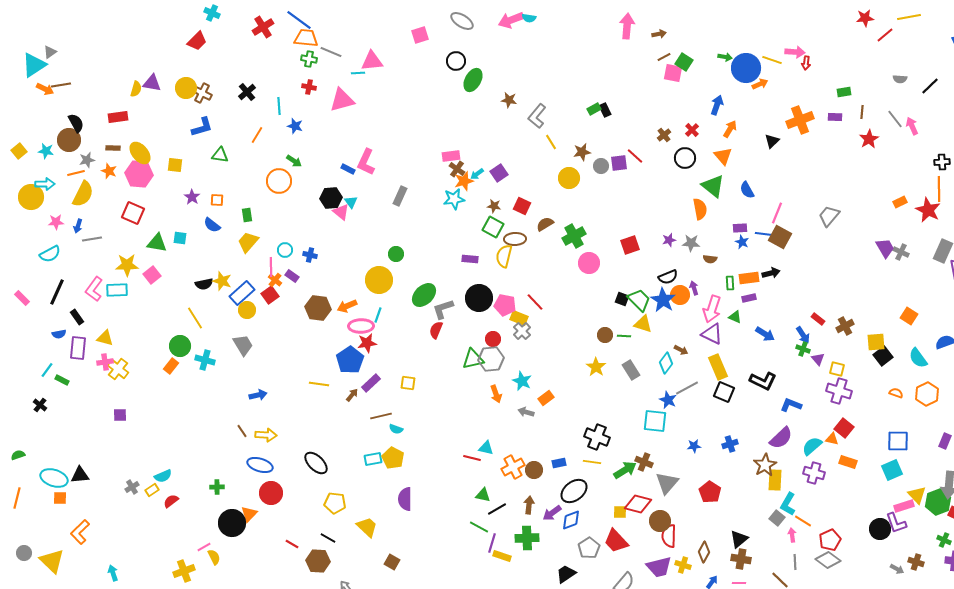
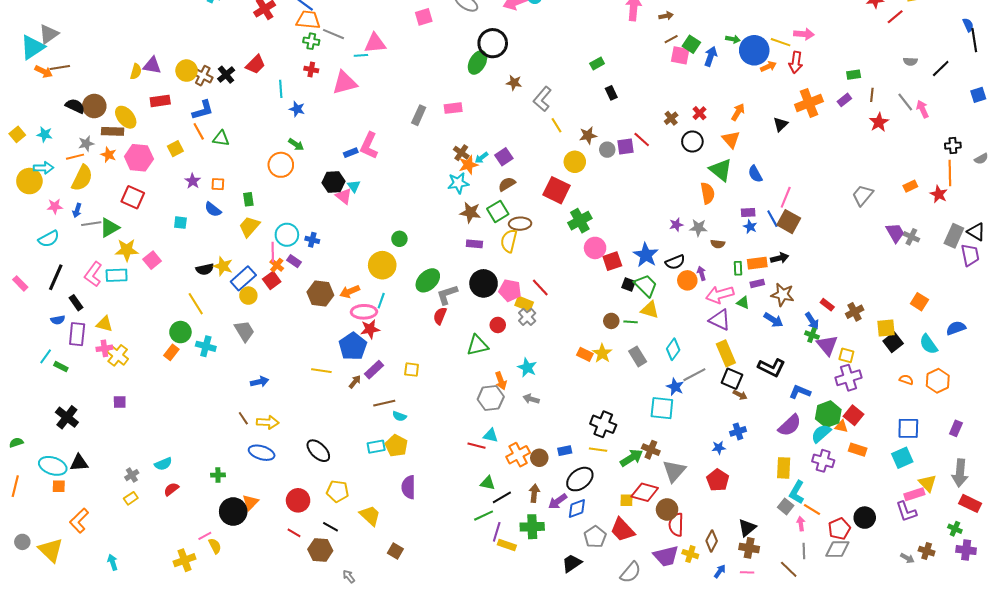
red trapezoid: (197, 41) -> (255, 64), moved
gray triangle: (50, 52) -> (49, 34), size x1.5
black circle: (456, 61) -> (493, 43), moved, size x1.5
red arrow: (806, 63) -> (796, 62), moved, size x1.5
black cross: (247, 92) -> (226, 75), moved
blue arrow: (717, 105) -> (711, 56), moved
green rectangle: (594, 109) -> (597, 63), moved
red rectangle: (118, 117) -> (160, 101), moved
purple rectangle: (835, 117) -> (844, 100), turned -40
black semicircle: (76, 123) -> (75, 106), turned -36
orange line: (257, 135) -> (199, 131), moved, turned -60
brown circle: (69, 140) -> (94, 106), moved
brown rectangle: (113, 148) -> (113, 131), size x1.5
yellow ellipse: (140, 153) -> (126, 117), moved
pink rectangle: (451, 156) -> (453, 108), moved
yellow square: (175, 165) -> (175, 149), turned -35
blue rectangle: (348, 169) -> (351, 153), turned -48
gray rectangle: (400, 196) -> (419, 115), moved
brown star: (494, 206) -> (470, 212), moved, size x1.5
red square: (522, 206) -> (557, 190), moved, size x1.5
red star: (928, 210) -> (939, 194), size x0.7
gray trapezoid: (829, 216) -> (863, 195), moved
brown semicircle: (545, 224) -> (507, 184), moved
green square: (493, 227) -> (498, 211), turned 30
blue line: (764, 234) -> (772, 219), turned 54
green triangle: (157, 243) -> (110, 228), moved, turned -40
red square: (630, 245) -> (612, 261), moved
cyan circle: (285, 250) -> (287, 235), size x1.5
blue star: (663, 300) -> (646, 255), moved
pink arrow: (712, 309) -> (720, 295), turned 56
brown arrow: (681, 350) -> (740, 395), moved
gray hexagon: (491, 359) -> (491, 398), moved
purple triangle: (818, 359) -> (827, 345), size x1.6
purple cross: (839, 391) -> (848, 378), turned -35
orange rectangle: (546, 398) -> (585, 354), moved, turned 63
black cross: (40, 405) -> (67, 417), moved, size x1.6
blue star: (694, 446) -> (719, 448), moved
brown star: (765, 465) -> (783, 295), moved, turned -30
yellow rectangle: (152, 490) -> (131, 498), moved
red circle: (271, 493) -> (298, 500), moved
green hexagon: (938, 502) -> (828, 414), moved
green line: (479, 527) -> (484, 516), turned -54
black circle: (880, 529) -> (865, 518), moved
gray diamond: (828, 560) -> (837, 549), turned -35

